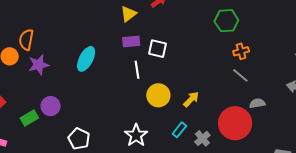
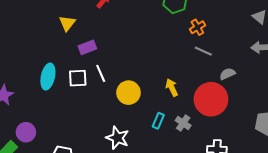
yellow triangle: (128, 14) -> (67, 23), moved
white square: (157, 49) -> (78, 78), moved
yellow arrow: (191, 99) -> (172, 88), moved, turned -54

